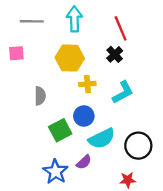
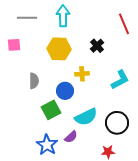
red line: (121, 28) -> (124, 24), moved
yellow cross: (87, 84) -> (82, 74), moved
cyan L-shape: (123, 92) -> (120, 80), moved
blue circle: (84, 116) -> (65, 91), moved

